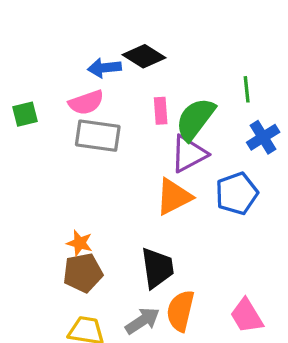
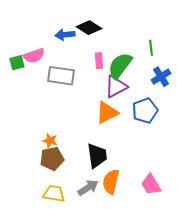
pink semicircle: (86, 103) -> (34, 56), moved

